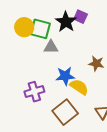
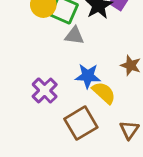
purple cross: (34, 92) -> (45, 90), turned -36

